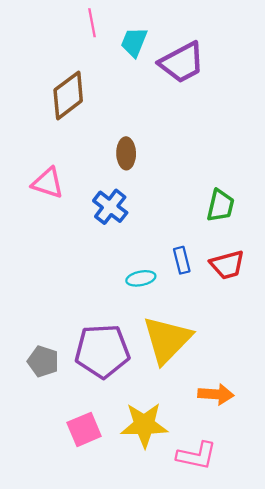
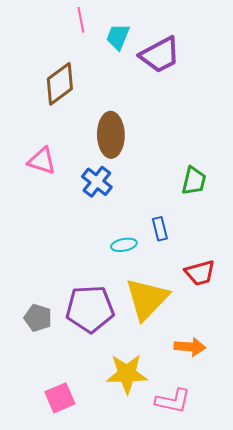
brown ellipse: (126, 153) -> (111, 135), size x1.6
red trapezoid: (227, 265) -> (200, 273), moved
pink square: (84, 429) -> (60, 398), moved

